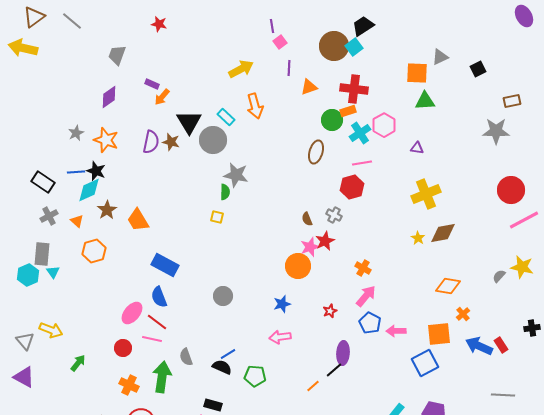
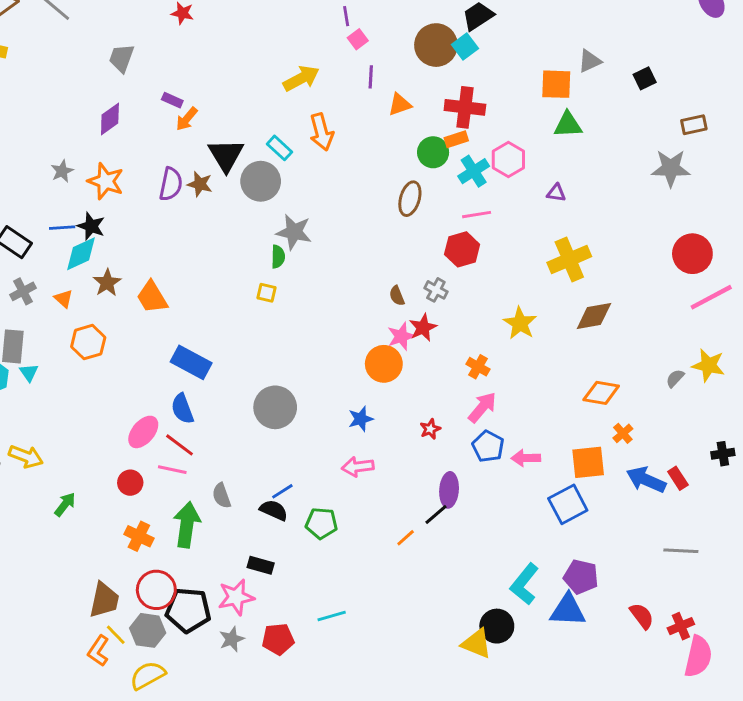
yellow star: (418, 238) -> (520, 323), moved, size x1.6
gray circle: (223, 296) -> (275, 407), size x1.5

